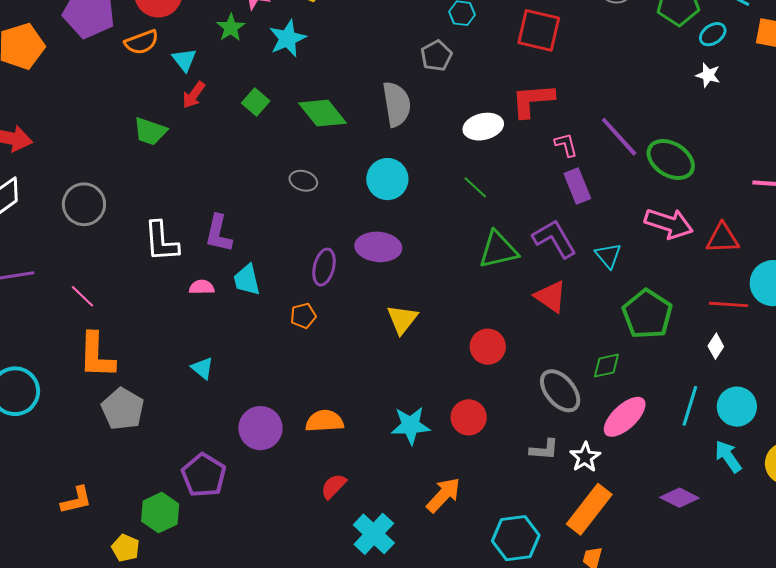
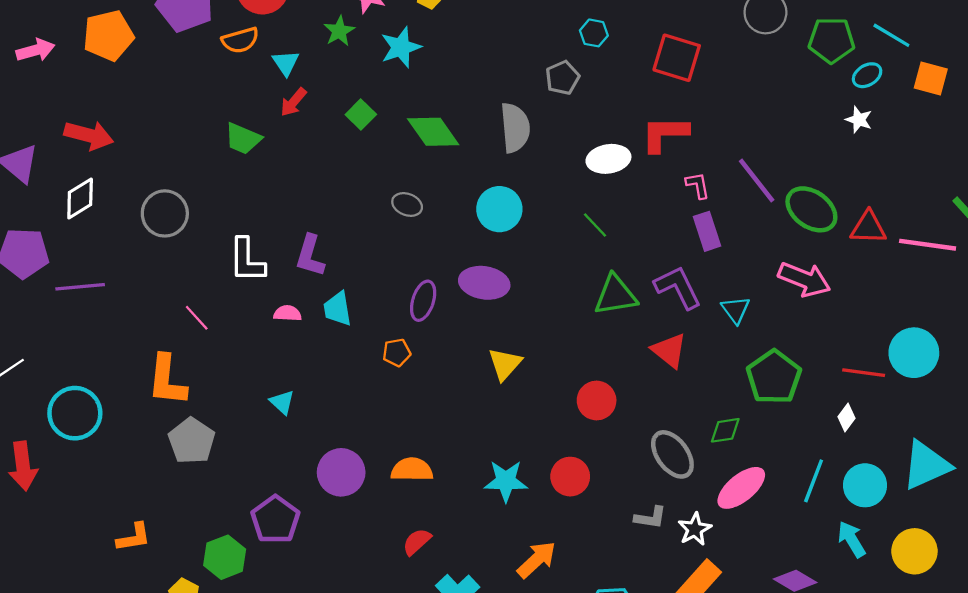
red triangle: (722, 238) -> (868, 227), moved
pink line: (83, 296) -> (197, 318), moved

